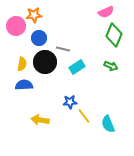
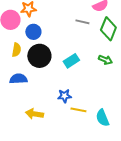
gray line: (63, 49) -> (82, 22), moved
yellow semicircle: (22, 64) -> (16, 50), moved
yellow line: (84, 116) -> (78, 110), turned -42

